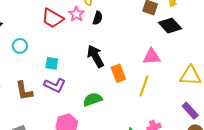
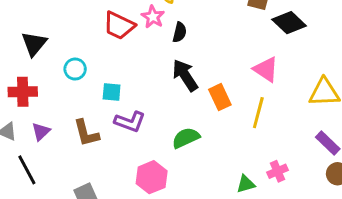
black semicircle: (98, 18) -> (180, 32), moved
pink triangle: (152, 57) -> (266, 69), turned 42
cyan square: (52, 63) -> (112, 92), moved

